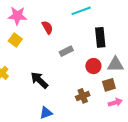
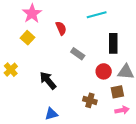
pink star: (17, 16) -> (32, 14), turned 30
gray rectangle: (66, 51) -> (78, 54), turned 56
brown cross: (83, 96) -> (90, 100), turned 32

